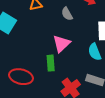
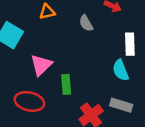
pink triangle: (61, 44) -> (41, 65), moved

